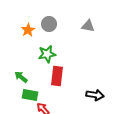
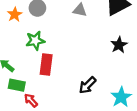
black arrow: (95, 95) -> (87, 85), turned 126

